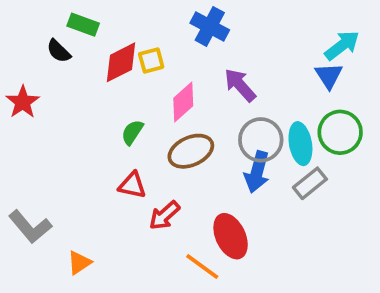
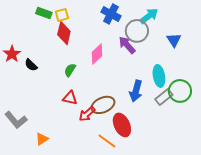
cyan arrow: (342, 45) -> (149, 16), moved
black semicircle: (59, 51) -> (31, 65), moved
yellow square: (151, 60) -> (62, 15), moved
red diamond: (121, 62) -> (64, 33), turned -50
green circle: (340, 132) -> (180, 91), moved
gray circle: (261, 140) -> (137, 31), moved
brown ellipse: (191, 151) -> (103, 105), moved

